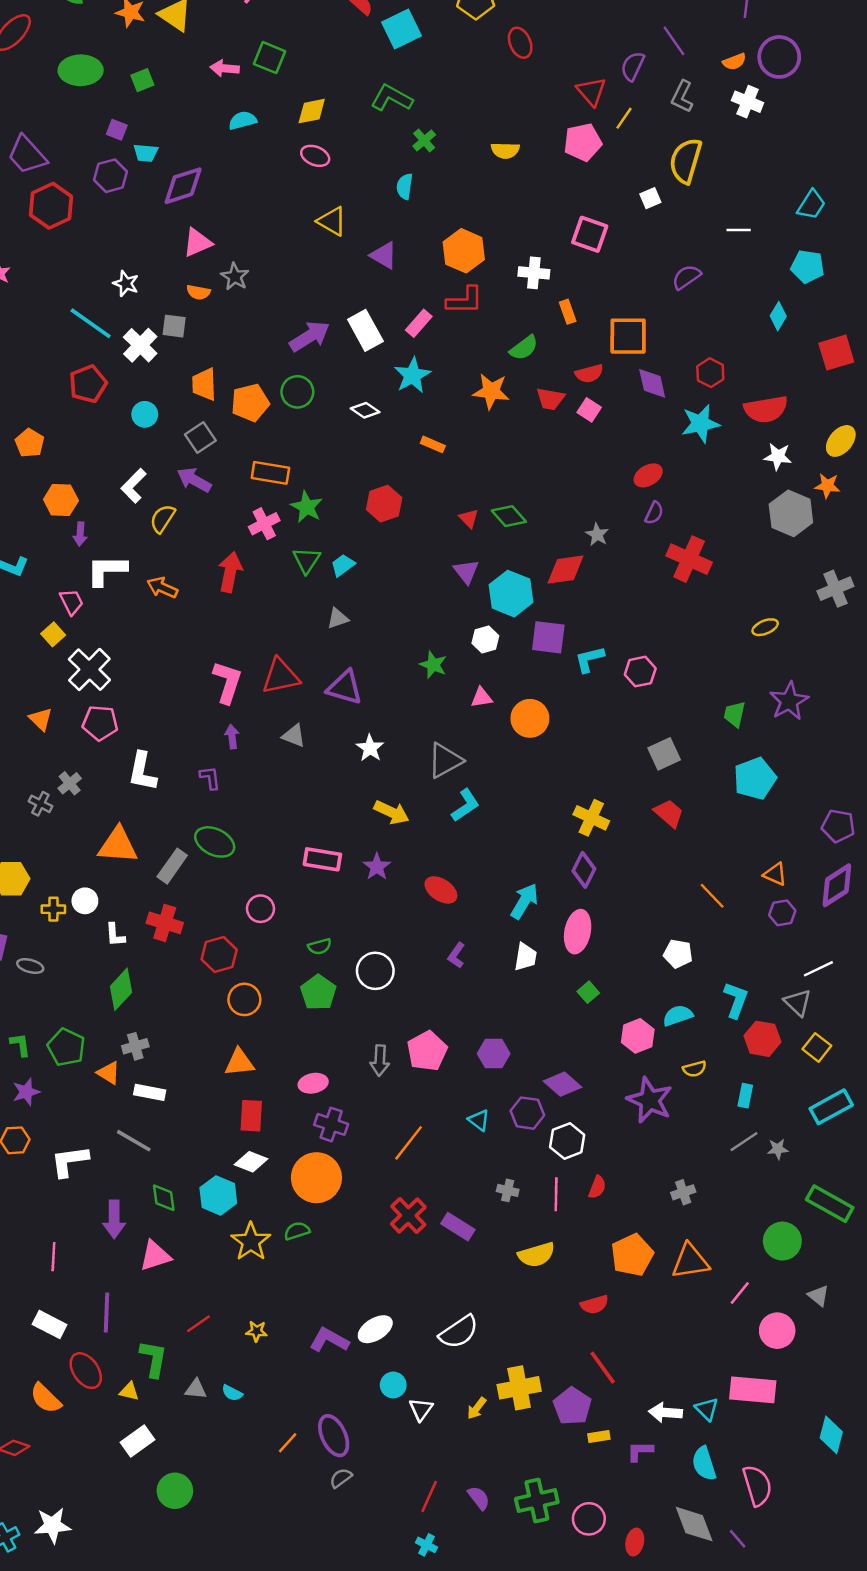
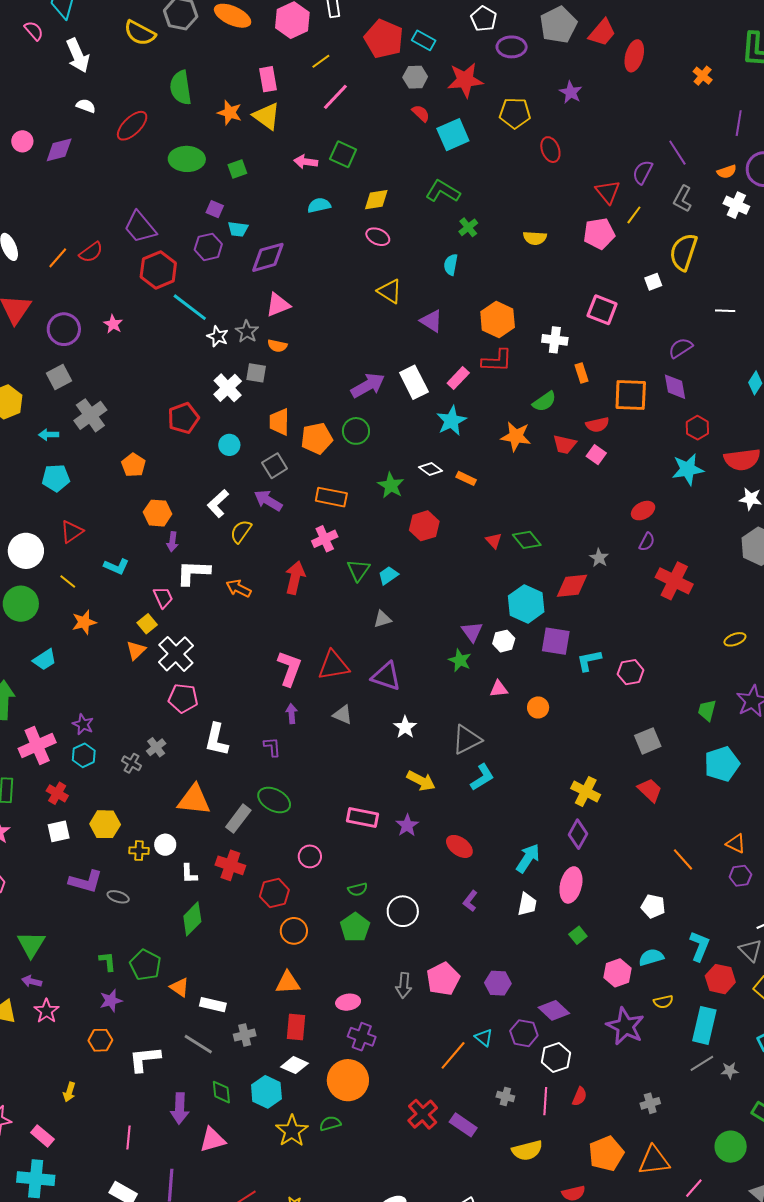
gray star: (235, 277) -> (247, 332), moved
cyan line: (91, 323) -> (190, 307), moved
purple diamond: (652, 383) -> (675, 387), moved
white diamond: (365, 410) -> (431, 469), moved
green star: (307, 507) -> (391, 485), moved
purple triangle: (466, 572) -> (472, 632), moved
orange circle: (530, 718) -> (538, 707), size x0.7
orange triangle: (41, 719) -> (136, 650), moved, turned 30
gray cross: (135, 1046) -> (245, 1035), moved
cyan rectangle: (745, 1096) -> (704, 1025), size x1.8
orange line: (409, 1143) -> (453, 1055), moved

